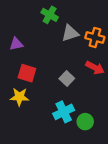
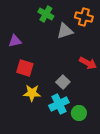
orange cross: (95, 37) -> (84, 17), moved
gray square: (67, 78) -> (63, 82), moved
yellow star: (19, 97) -> (32, 93), moved

